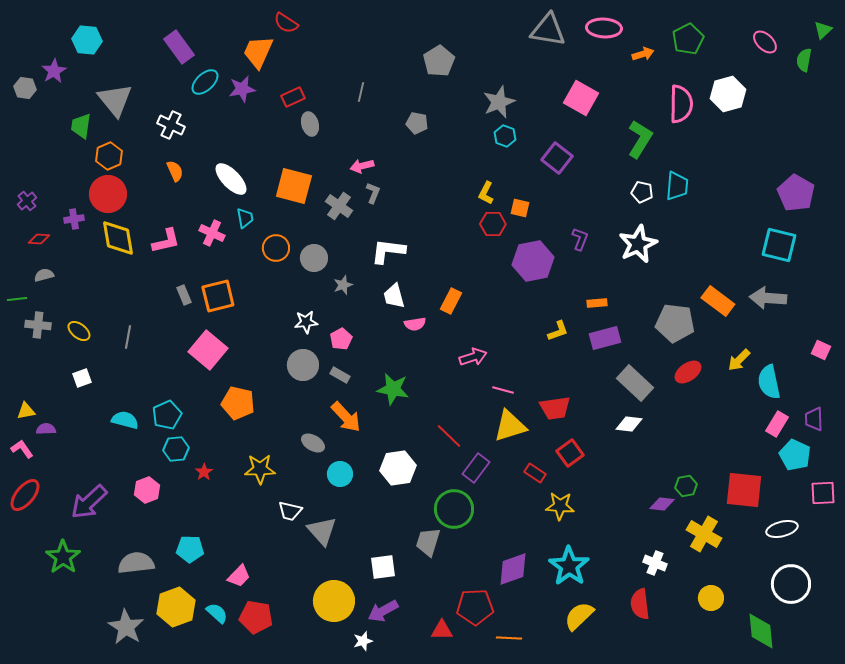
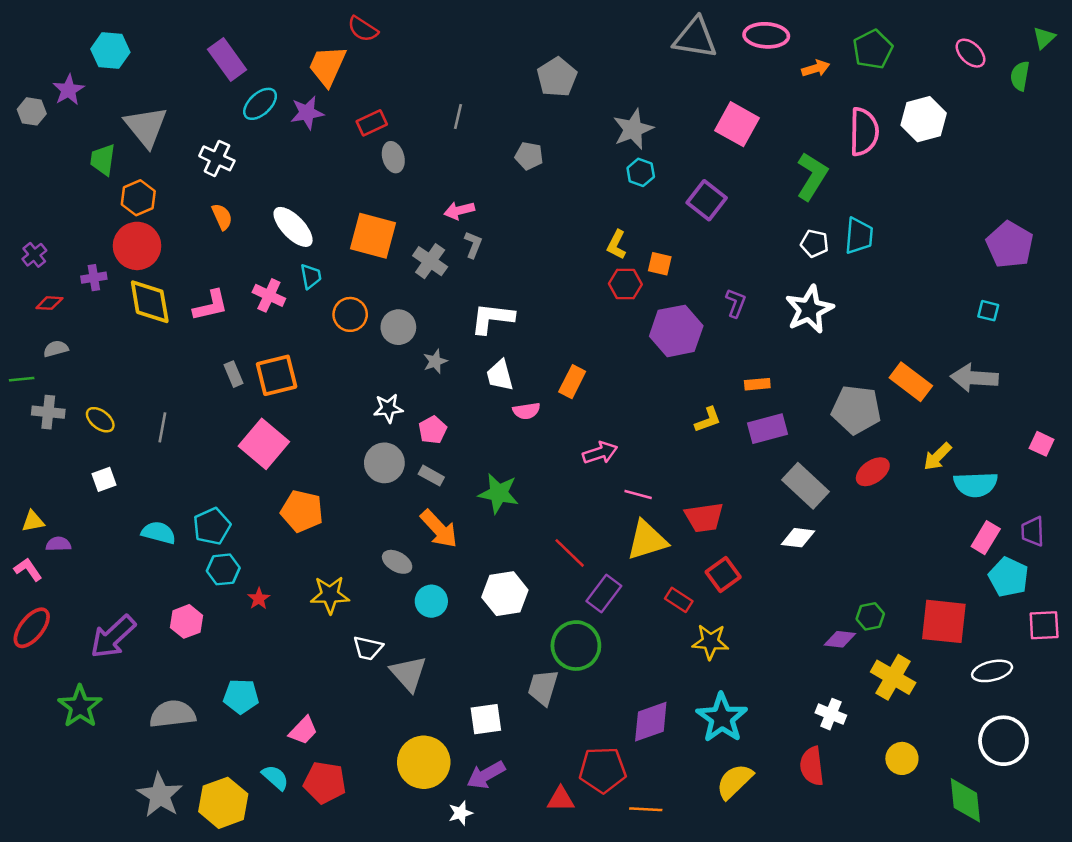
cyan square: (779, 245) -> (988, 311), size x0.5
cyan semicircle: (769, 382) -> (976, 484), turned -80
yellow hexagon: (176, 607) -> (223, 803), moved

